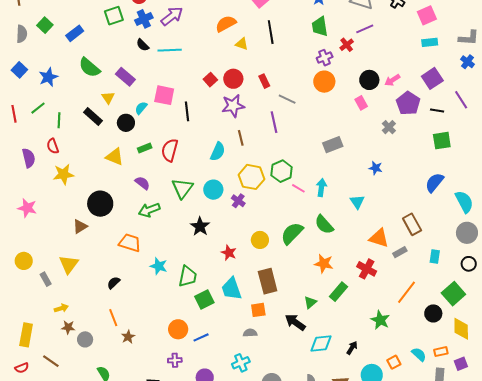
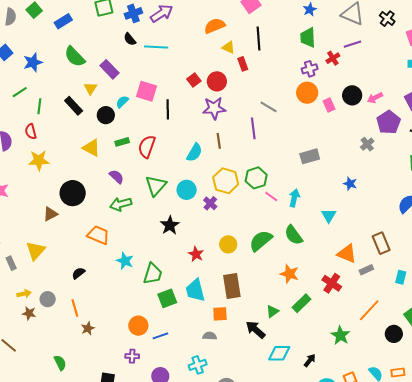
red rectangle: (264, 81) -> (243, 64), moved
pink rectangle: (361, 103) -> (329, 105), moved
gray circle: (85, 339) -> (48, 299), moved

